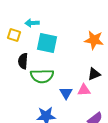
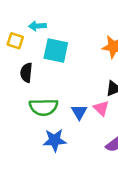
green semicircle: (42, 76) -> (44, 107), moved
pink triangle: (84, 90) -> (101, 108), turned 48

